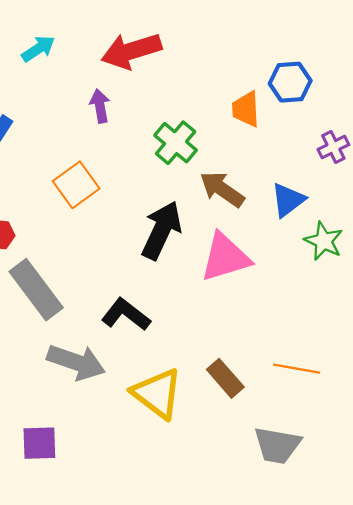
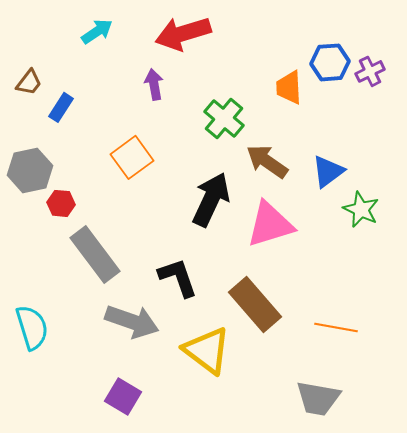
purple cross: (333, 147) -> (370, 71), moved
black L-shape: (126, 315) -> (178, 277), turned 33
brown rectangle: (225, 378) -> (255, 304), moved, size x1.5
purple square: (39, 443) -> (123, 396), moved, turned 33

